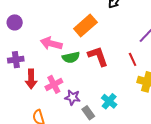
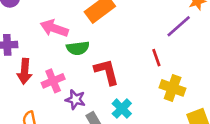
red L-shape: (98, 56) -> (107, 72), moved

